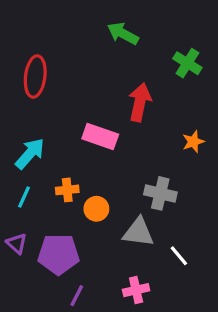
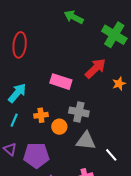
green cross: (187, 63) -> (114, 35), size x1.4
red arrow: (140, 102) -> (95, 68), moved, turned 35
gray cross: (160, 193) -> (79, 112), moved

